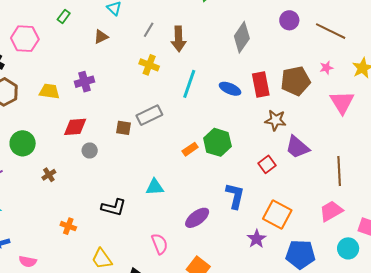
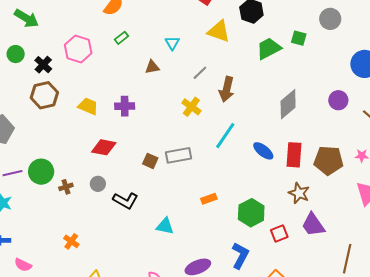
green hexagon: (217, 142) -> (251, 213), moved
green circle: (23, 143) -> (41, 172), moved
gray circle: (90, 150) -> (98, 184), moved
black L-shape: (114, 207) -> (126, 200), moved

